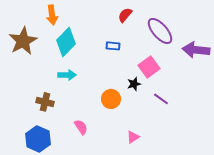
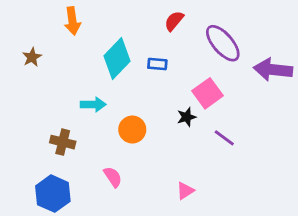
brown star: (23, 41) -> (32, 57), size x0.5
cyan diamond: (66, 42) -> (117, 58), moved
orange circle: (111, 99) -> (132, 130), moved

